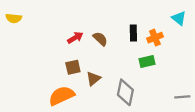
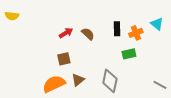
cyan triangle: (179, 18) -> (157, 24), moved
brown triangle: (93, 79) -> (78, 80), moved
gray line: (182, 97) -> (160, 85), turned 32

